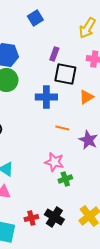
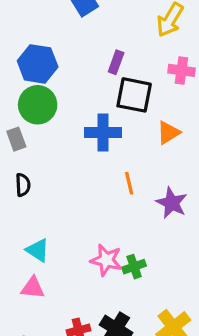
orange line: (62, 128) -> (129, 183), turned 64
pink star: (54, 162) -> (106, 260), moved

